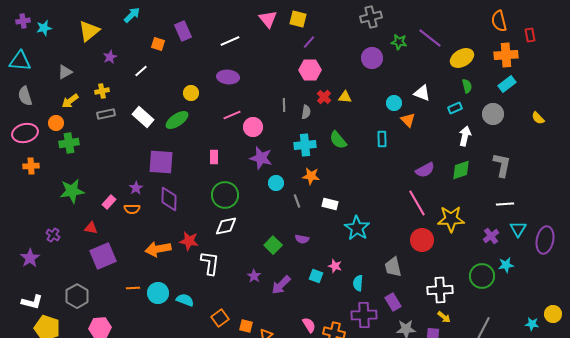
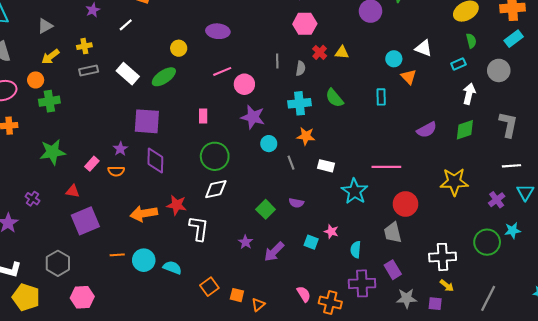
pink line: (417, 203) -> (386, 167), moved, turned -60
red circle: (422, 240) -> (405, 204), moved

